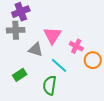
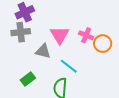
pink cross: (76, 46) -> (86, 35), moved
orange circle: (93, 60) -> (103, 44), moved

